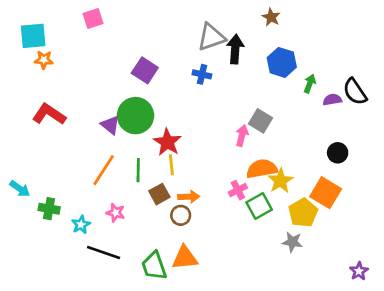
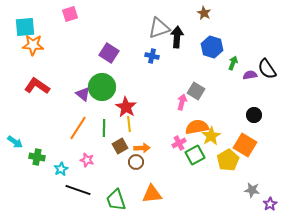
orange star: (44, 60) -> (33, 45), size x1.5
gray star: (292, 242) -> (252, 190), moved
orange triangle: (185, 258) -> (152, 194), moved

